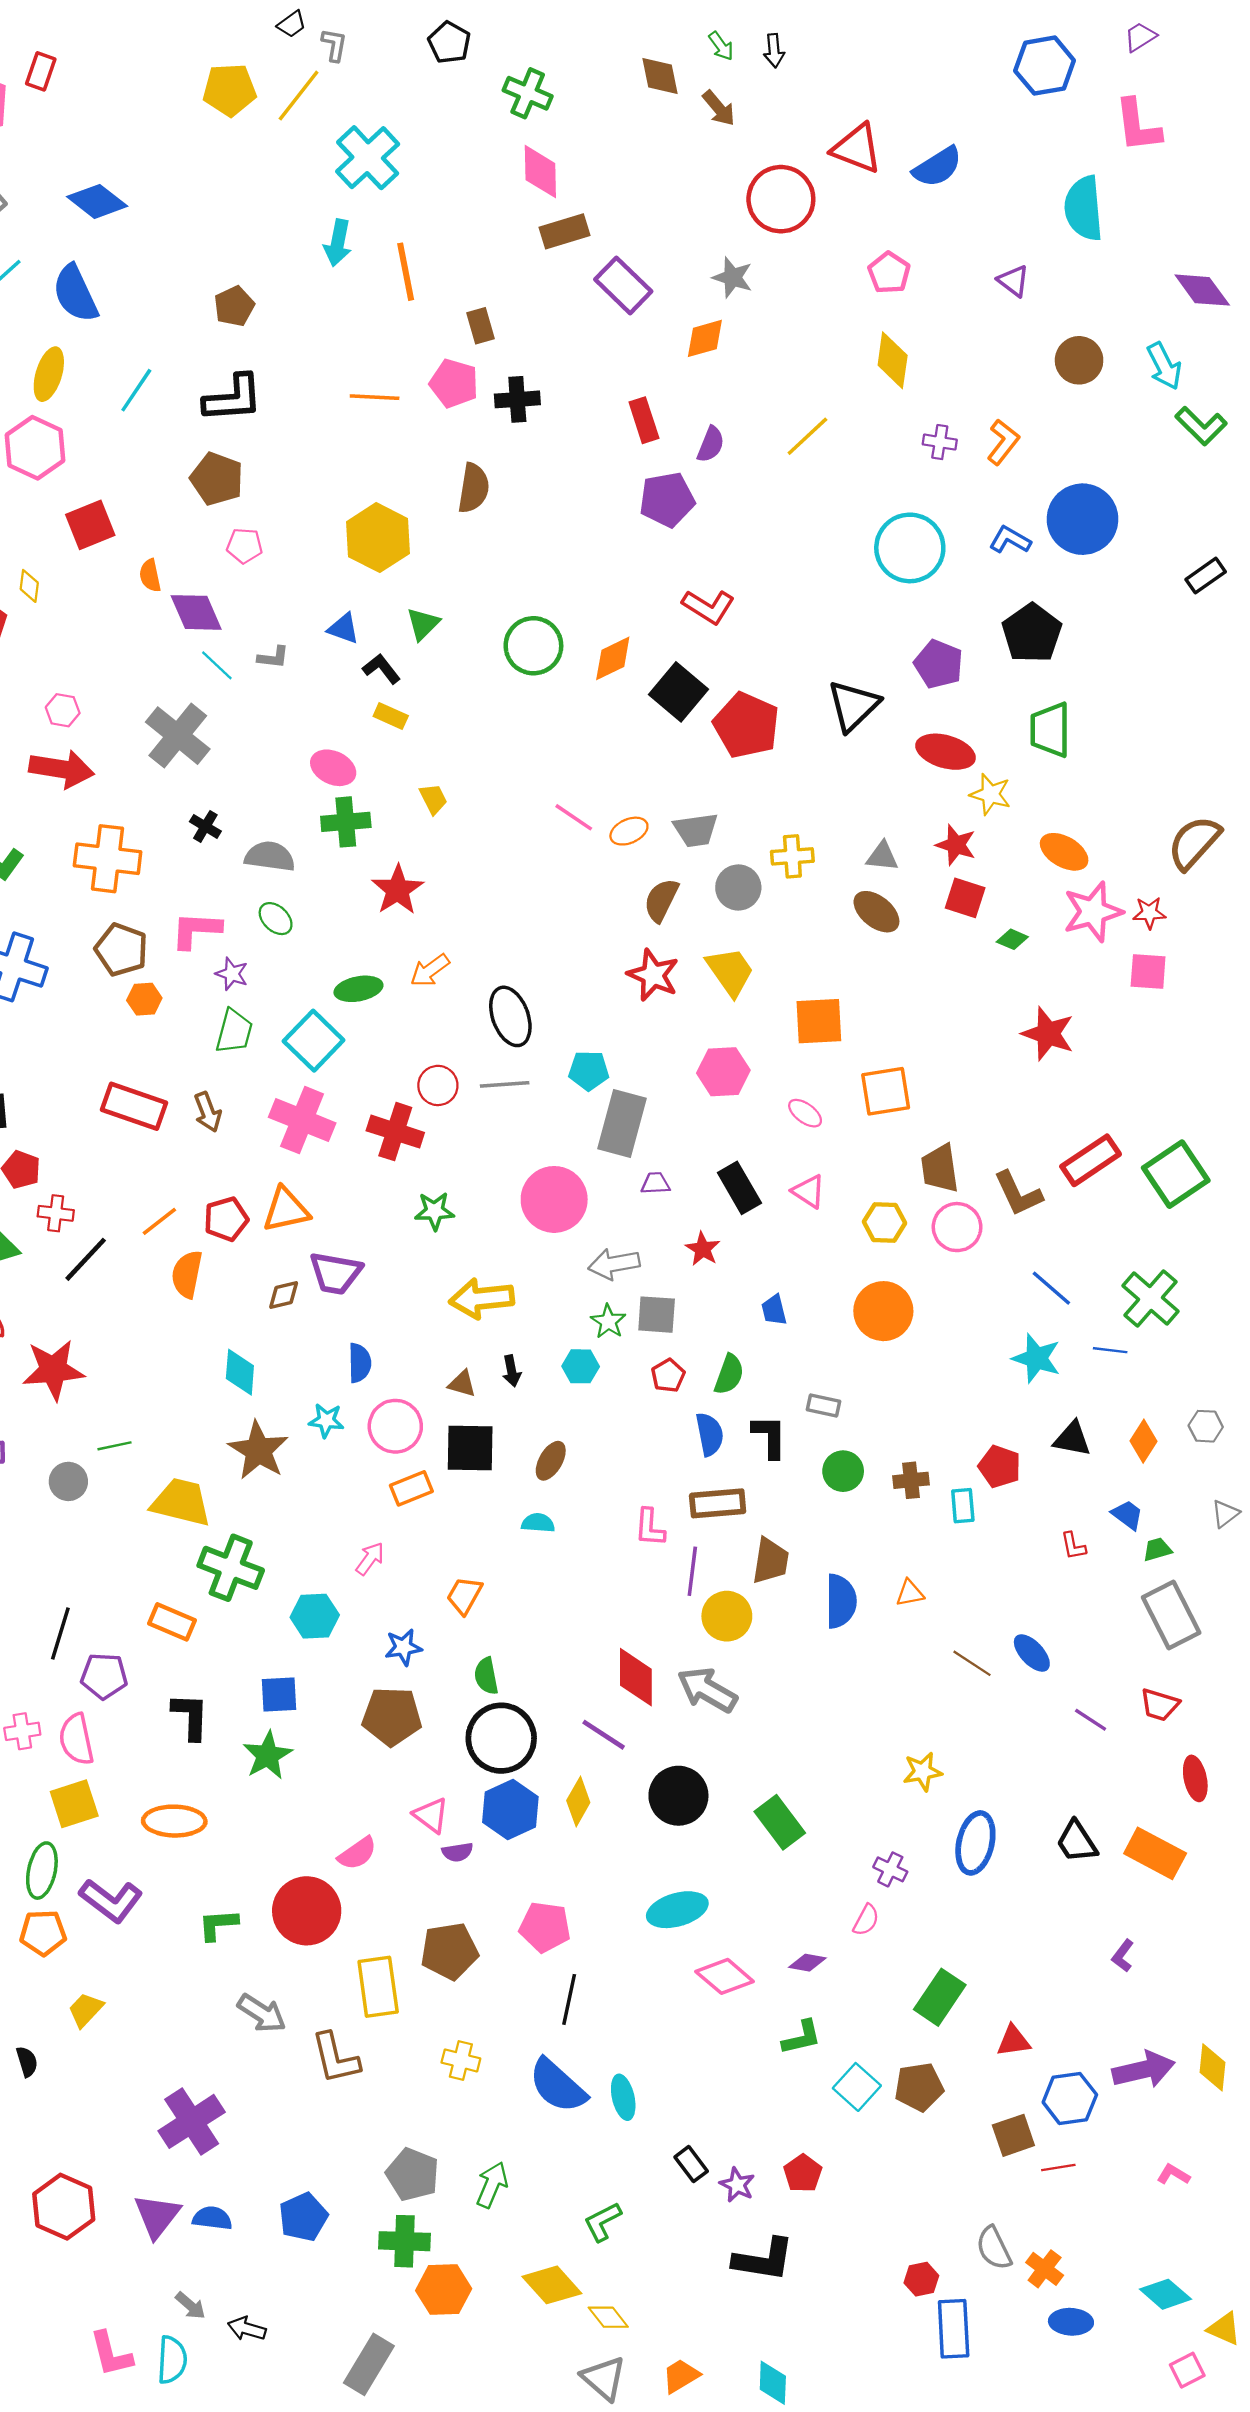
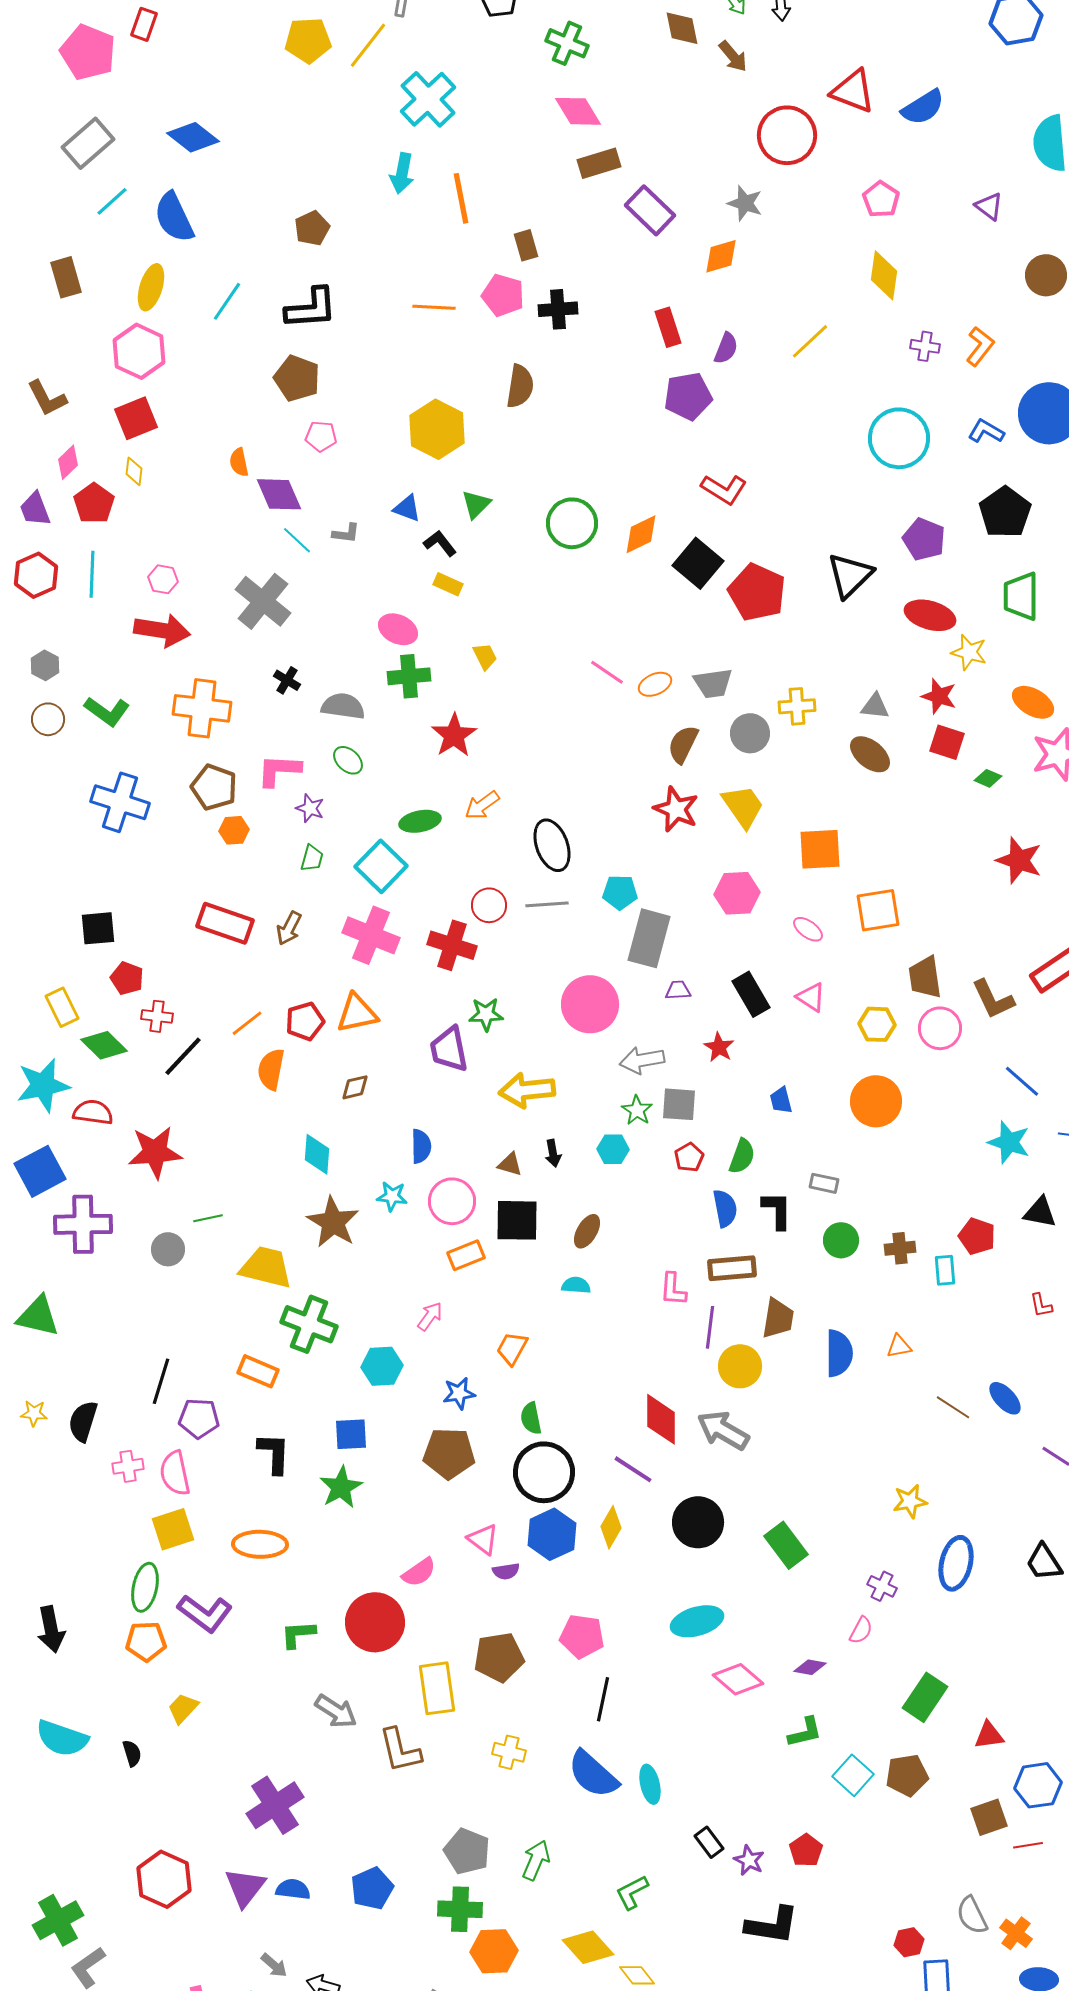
pink diamond: (540, 172) -> (578, 111), turned -30
red square: (90, 525) -> (136, 418), moved
green trapezoid: (234, 1031) -> (312, 858), size x0.7
brown arrow: (208, 1112) -> (289, 928), turned 48
purple trapezoid: (335, 1273) -> (449, 1049), moved, turned 69

